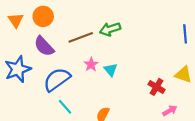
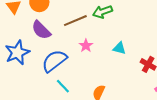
cyan triangle: (111, 70) -> (119, 48), moved, turned -32

